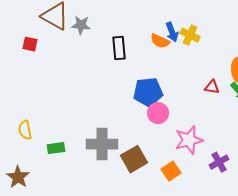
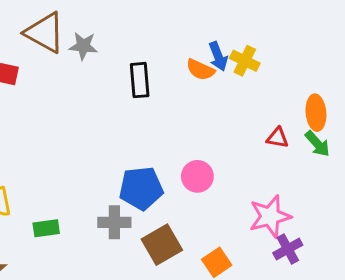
blue pentagon: (148, 92) -> (141, 188), moved
pink star: (189, 140) -> (270, 216), moved
gray cross: (102, 144) -> (114, 222), size x0.7

